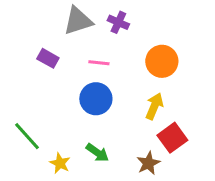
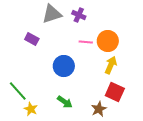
pink line: (99, 63) -> (86, 42), moved
yellow arrow: (154, 106) -> (111, 65), moved
red square: (172, 138) -> (115, 92), turned -30
yellow star: (60, 163) -> (31, 109), moved

